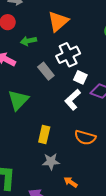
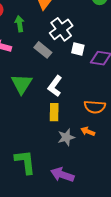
green arrow: (28, 41) -> (20, 24), turned 105
white L-shape: (73, 100) -> (55, 86), moved
orange arrow: (71, 182) -> (88, 131), moved

